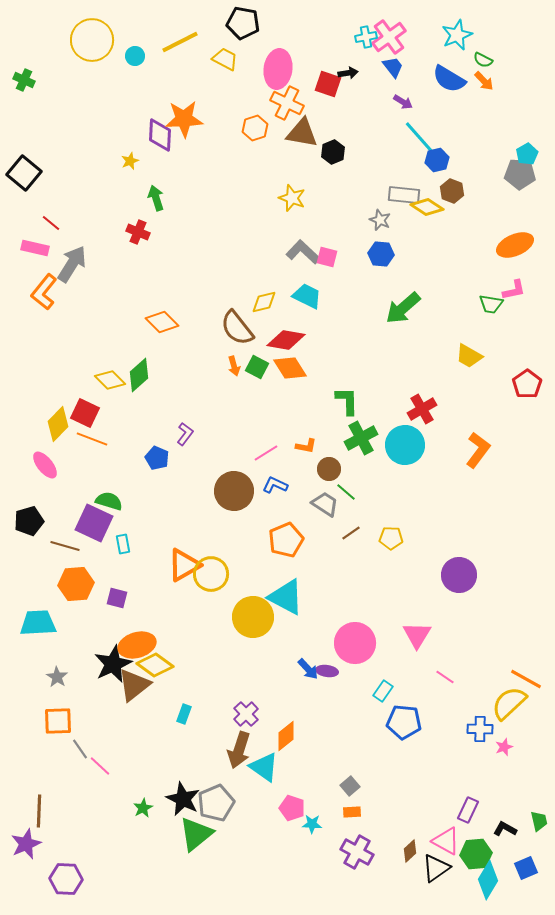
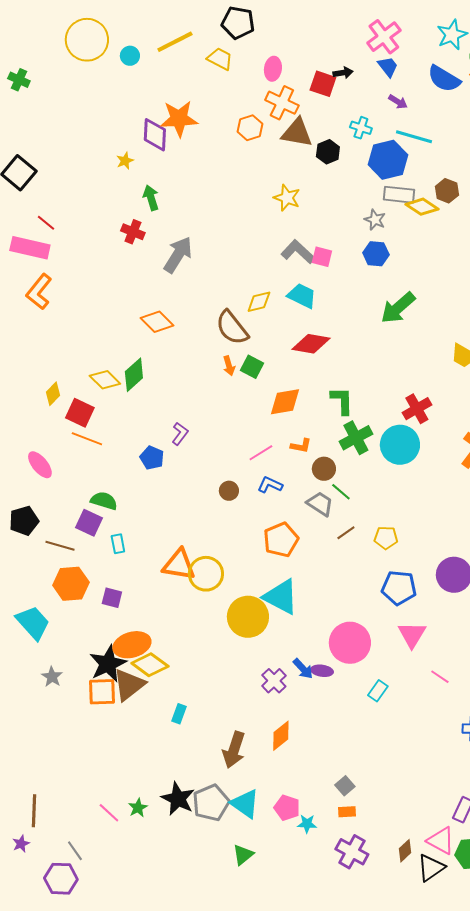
cyan cross: (366, 37) -> (361, 128), moved, turned 30
pink ellipse: (278, 69) -> (273, 69), size x0.6
cyan line: (419, 137) -> (414, 137), turned -33
blue hexagon: (437, 160) -> (388, 160), moved, size x1.6
pink rectangle: (35, 248) -> (30, 248), size x1.4
gray arrow: (72, 264) -> (178, 255), moved
red diamond: (286, 340) -> (311, 344), moved
orange diamond: (290, 368) -> (285, 402), moved, turned -68
yellow diamond: (58, 424) -> (53, 394), moved, size x0.7
brown circle: (234, 491) -> (229, 491), size x0.5
purple square: (94, 523) -> (89, 523), size x0.7
orange triangle: (184, 565) -> (179, 565), turned 39
cyan trapezoid: (38, 623) -> (33, 623), turned 51
purple cross: (246, 714) -> (274, 681), moved
orange square: (58, 721) -> (102, 692), moved
blue pentagon: (404, 722) -> (399, 588), moved
gray line: (80, 749) -> (75, 851), moved
pink line: (100, 766) -> (109, 813), moved
cyan triangle: (264, 767) -> (245, 804), moved
green triangle: (196, 834) -> (243, 855), moved, size x0.6
purple star: (26, 844) -> (21, 844), size x0.6

